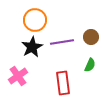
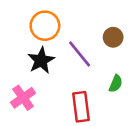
brown circle: (91, 37) -> (113, 37), moved
purple line: (62, 42) -> (80, 54), turned 60

